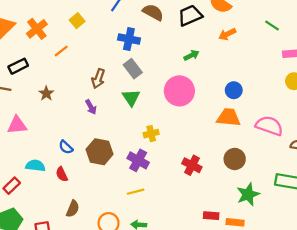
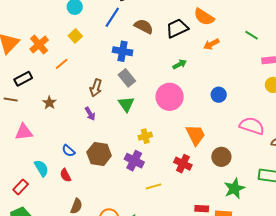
orange trapezoid: (229, 117) -> (195, 135), moved, turned 60
cyan semicircle: (35, 166) -> (41, 168), turned 54
yellow line: (136, 192) -> (154, 186), moved

